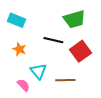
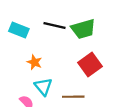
black line: (53, 40) -> (54, 26), moved
orange star: (19, 49) -> (34, 62), moved

